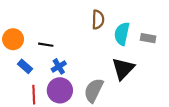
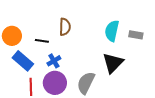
brown semicircle: (98, 20) -> (65, 27), moved
blue rectangle: (25, 66) -> (23, 61), size x1.5

